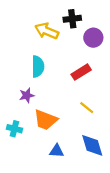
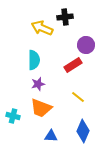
purple circle: (93, 38) -> (86, 45), moved
purple star: (27, 95) -> (38, 84), moved
blue diamond: (92, 145) -> (83, 131), turned 40

